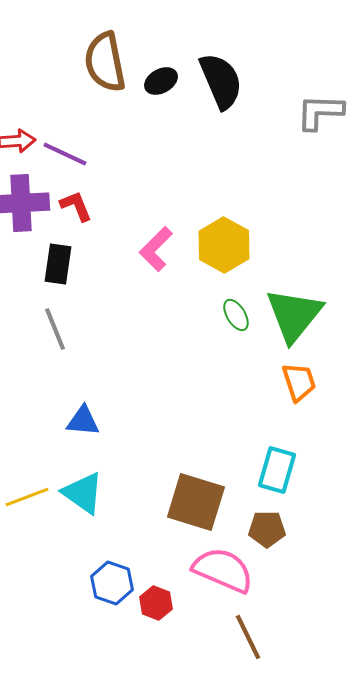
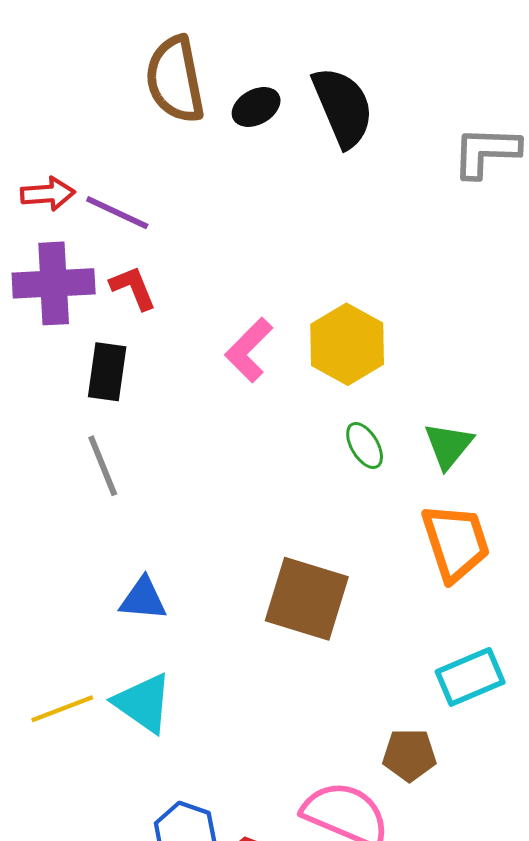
green triangle: (294, 315) -> (448, 445), size x0.6
orange trapezoid: (299, 382) -> (456, 542), size x1.4
cyan rectangle: (277, 470) -> (470, 677), moved, turned 51
brown square: (196, 502) -> (307, 599), moved

